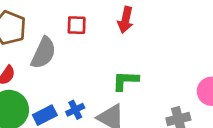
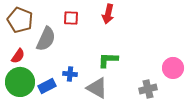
blue cross: (75, 110) -> (70, 74), moved, turned 32

